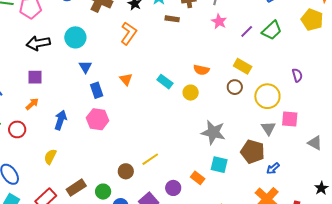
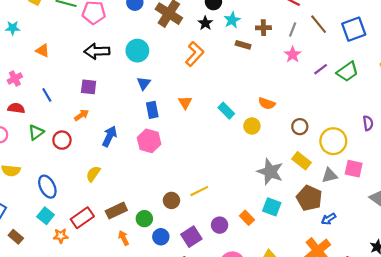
yellow rectangle: (243, 66) -> (302, 161), moved
gray triangle: (268, 128) -> (330, 175), turned 42

